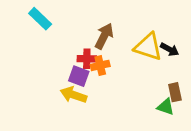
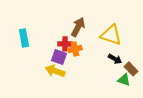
cyan rectangle: (40, 19) -> (24, 38), moved, turned 36
black arrow: (170, 49) -> (115, 59), moved
brown rectangle: (175, 92) -> (131, 69), turned -32

